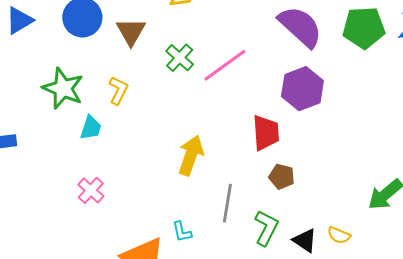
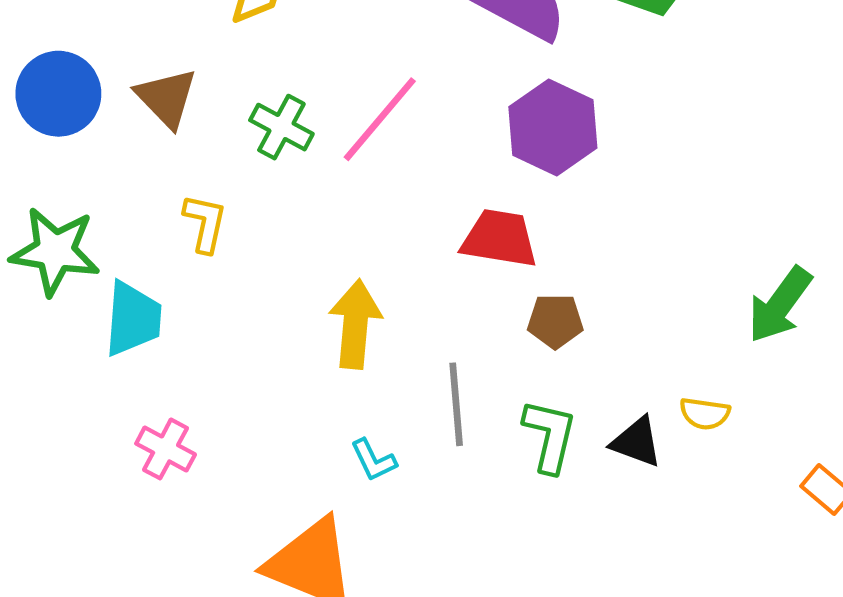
yellow L-shape: (118, 90) -> (205, 223), moved
cyan trapezoid: (91, 128) -> (133, 319), size x1.4
red trapezoid: (266, 133) -> (500, 238), turned -63
cyan L-shape: (182, 232) -> (373, 460), moved

